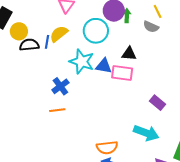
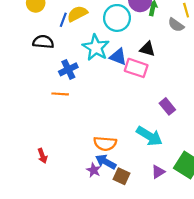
black semicircle: (29, 45) -> (43, 42), moved

